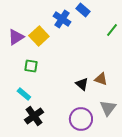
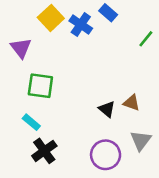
yellow square: (39, 36) -> (51, 18), moved
purple triangle: (16, 37) -> (21, 48), turned -36
green square: (31, 66) -> (40, 86), size x1.5

